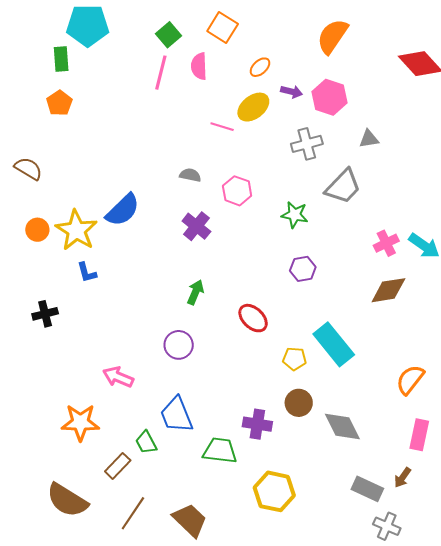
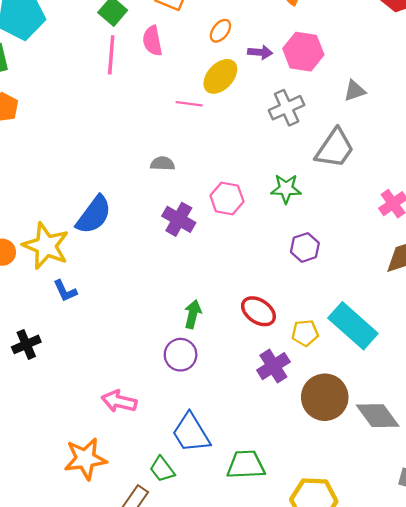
pink hexagon: (237, 191) -> (227, 199), moved
green arrow: (195, 292) -> (193, 314), moved
yellow pentagon: (294, 359) -> (305, 333), moved
brown circle: (299, 403) -> (325, 397), size x1.5
purple cross: (257, 424) -> (273, 366), moved, turned -32

